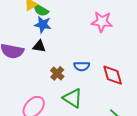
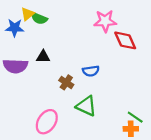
blue star: (43, 25) -> (15, 28), moved
red diamond: (113, 75) -> (125, 40), moved

